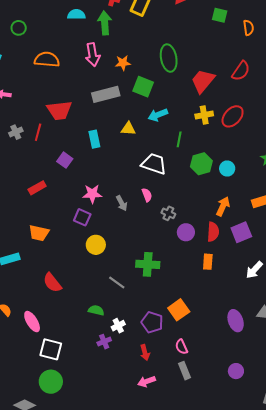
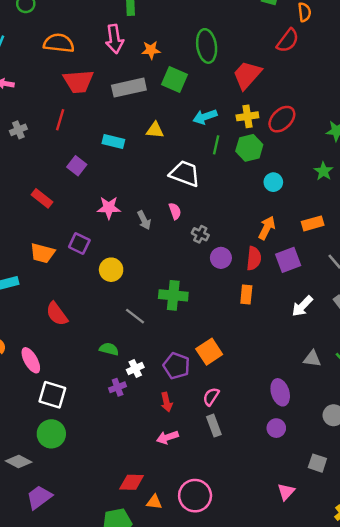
red semicircle: (241, 71) -> (288, 41), moved
red trapezoid: (59, 110) -> (78, 81), moved
cyan arrow: (158, 115) -> (205, 117), moved
red line: (38, 132) -> (60, 120), moved
cyan rectangle: (94, 139) -> (113, 141), turned -66
green hexagon: (201, 164) -> (249, 148), moved
red rectangle: (37, 188) -> (42, 198), turned 66
purple square: (82, 217) -> (79, 243), moved
purple ellipse: (236, 321) -> (280, 392), moved
pink semicircle: (181, 347) -> (211, 397), turned 56

